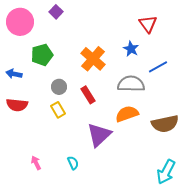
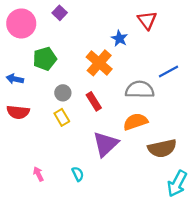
red triangle: (148, 24) -> (147, 20), moved
blue star: (131, 49) -> (119, 38), moved
brown semicircle: (165, 124) -> (162, 148), moved

